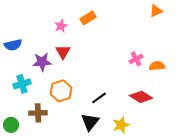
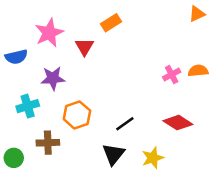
pink star: (61, 26) -> (49, 33), moved, size x1.6
red triangle: (63, 52) -> (84, 47), moved
orange semicircle: (157, 66) -> (198, 71), moved

